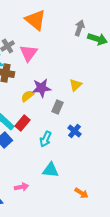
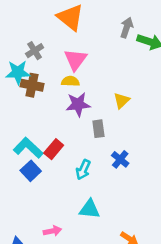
pink triangle: (28, 53) -> (75, 60), moved
yellow semicircle: (27, 96) -> (70, 81), moved, turned 40
gray rectangle: (57, 107) -> (98, 129), turned -32

